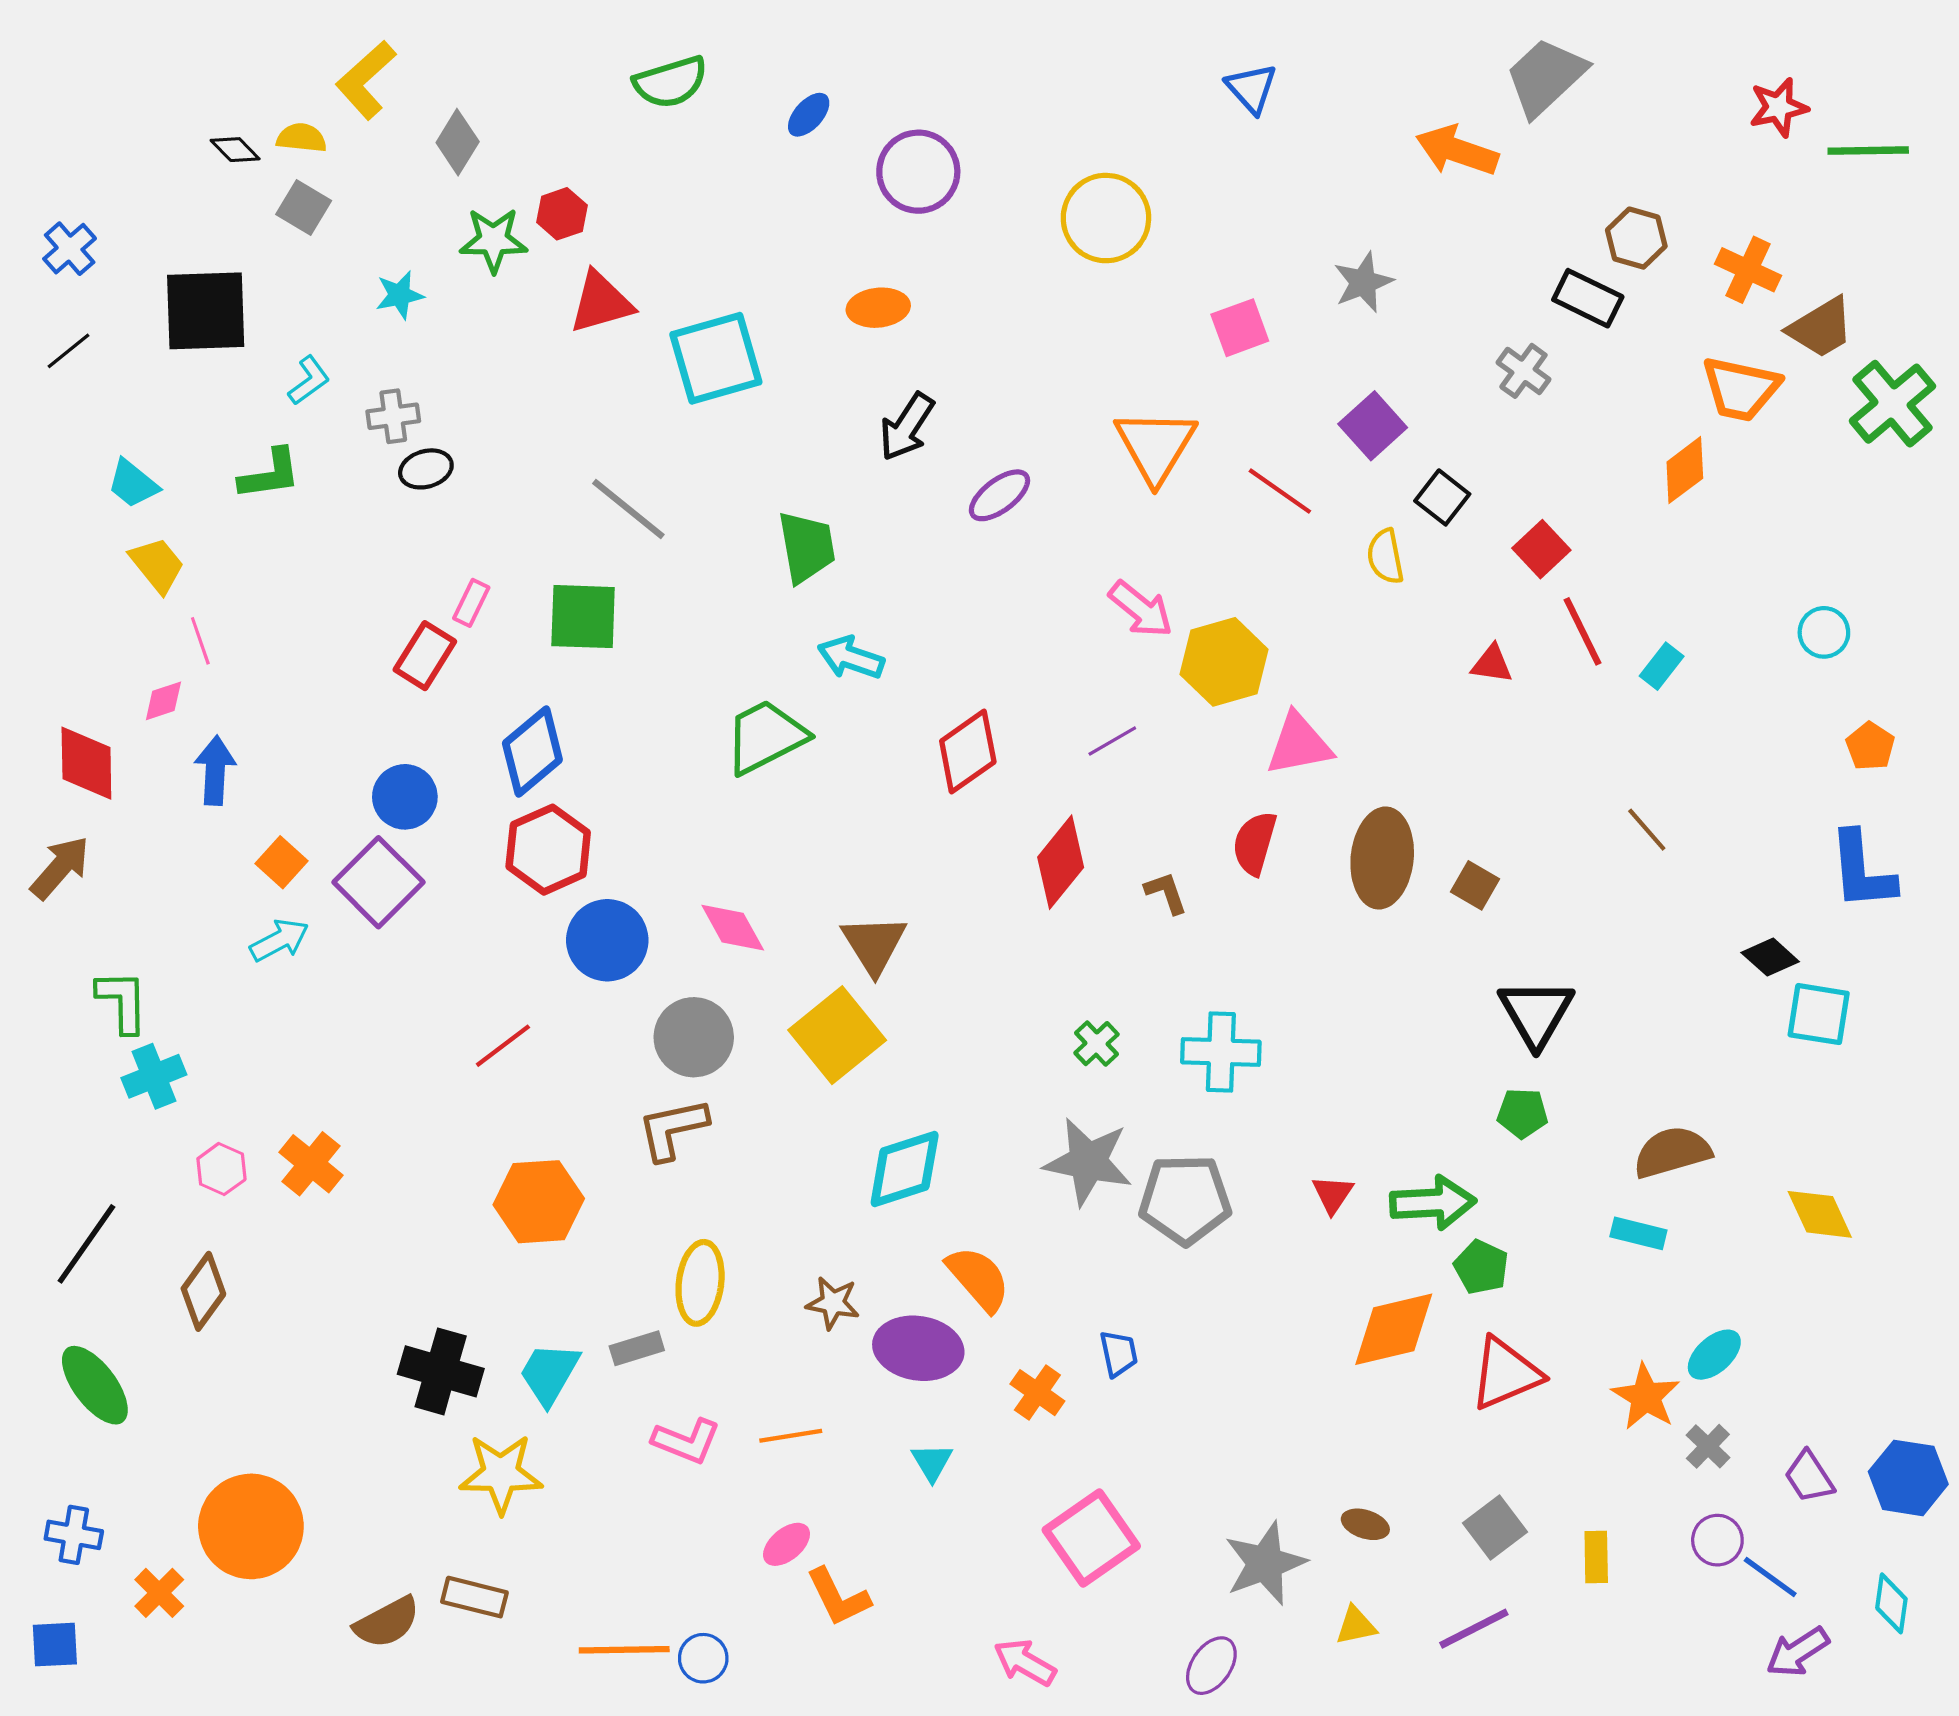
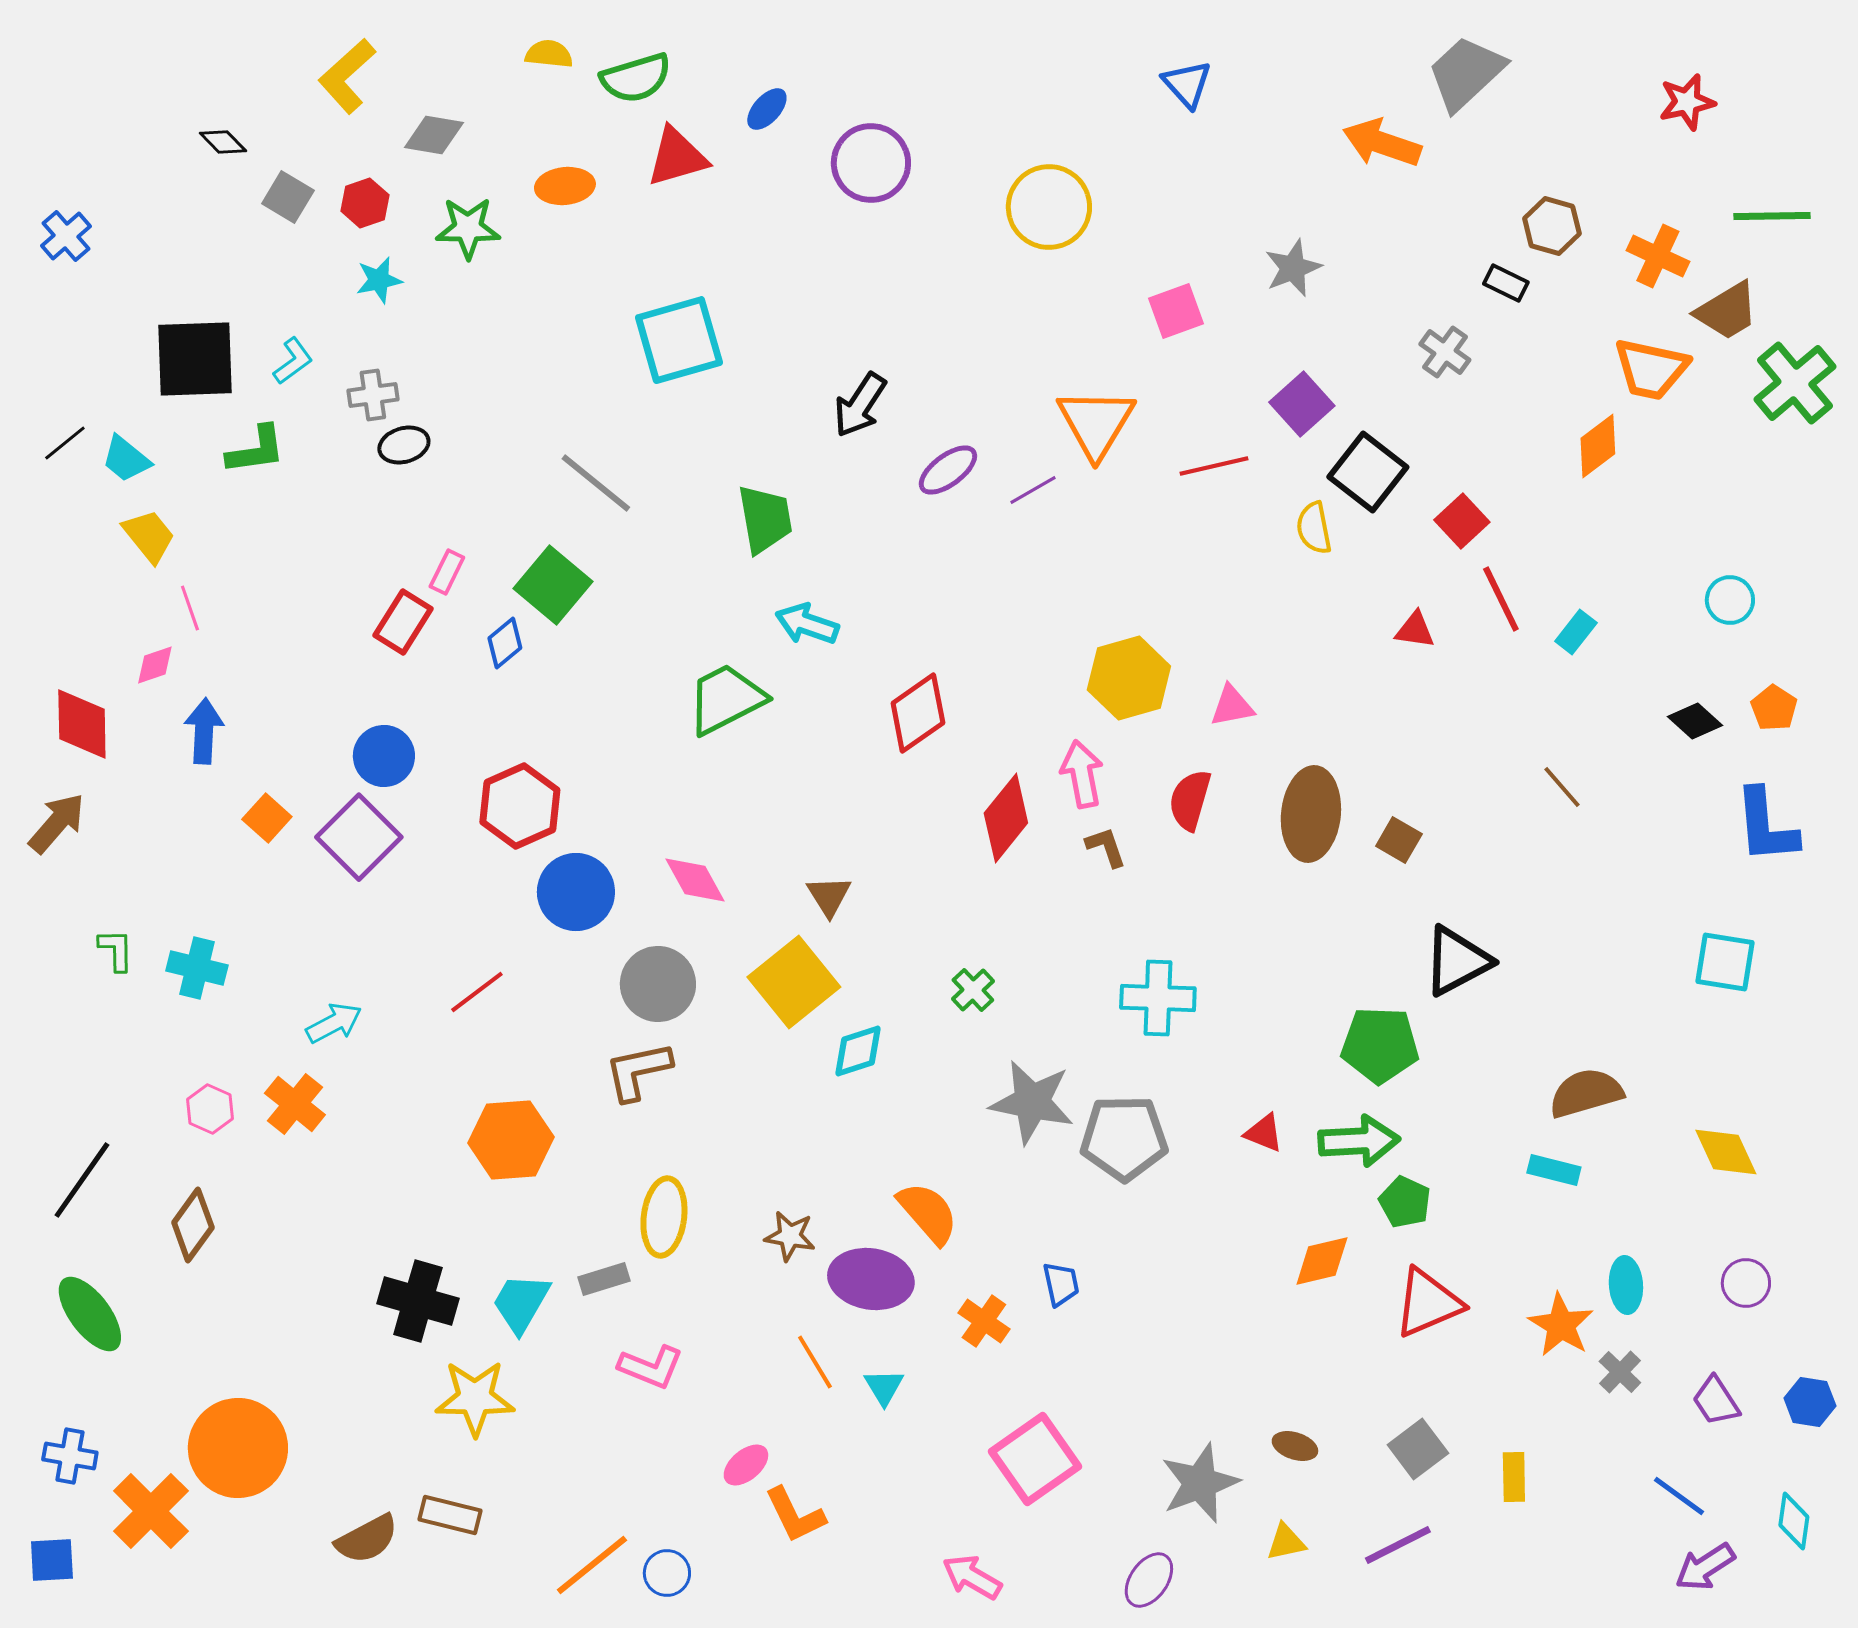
yellow semicircle: (302, 138) -> (549, 54), moved
gray diamond: (458, 142) -> (434, 135), turned 68
green line: (1868, 151) -> (1772, 216), moved
red hexagon: (562, 214) -> (365, 203), moved
black rectangle: (1588, 298) -> (1506, 283), size x0.7
red triangle: (601, 302) -> (677, 157), moved
orange ellipse: (878, 308) -> (565, 186), moved
black square: (206, 311) -> (195, 359), moved
black line: (69, 351) -> (65, 443), moved
red line: (1280, 491) -> (1214, 466), turned -48
black square: (1442, 497) -> (1368, 472), size x1.5
pink arrow: (1141, 609) -> (1082, 774), moved, turned -140
green square: (583, 617) -> (553, 585), turned 38
yellow hexagon: (1224, 662) -> (1129, 678), moved
purple line: (1112, 741) -> (1033, 490), moved
pink triangle: (1299, 744) -> (1232, 706), size x0.7
blue diamond: (532, 752) -> (505, 643), moved, size x0.6
cyan arrow: (279, 940) -> (334, 1023), moved
brown triangle: (874, 944) -> (829, 896), size x0.7
black diamond: (1770, 957) -> (1695, 721), moved
green L-shape: (122, 1001) -> (116, 950), size x0.7
black triangle: (1536, 1013) -> (1457, 961), turned 32
green cross: (1096, 1044) -> (973, 990), moved
cyan cross: (154, 1076) -> (197, 968), moved, turned 36
green pentagon: (1522, 1113) -> (1380, 1045), moved, size x1.6
cyan diamond: (905, 1169) -> (858, 1051), moved, size x0.7
red triangle: (1333, 1194) -> (1264, 1133), turned -42
orange diamond: (1394, 1329) -> (1322, 1261), size x0.7
cyan ellipse: (1714, 1355) -> (1626, 1285), turned -52
orange line: (791, 1436) -> (815, 1362), moved, turned 68
blue hexagon: (1908, 1478) -> (1810, 1402), size x0.7
purple circle: (1717, 1540) -> (1746, 1283), moved
orange cross: (159, 1593) -> (151, 1511), size x1.6
orange line: (624, 1650) -> (592, 1565), turned -38

